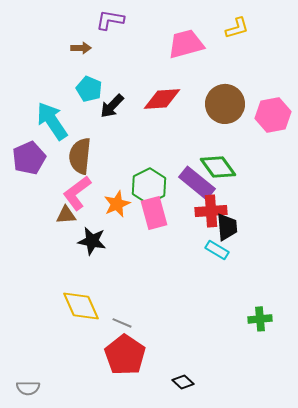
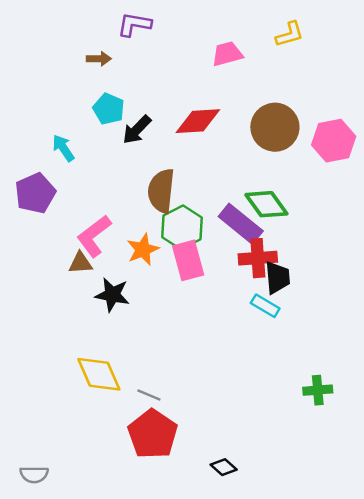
pink trapezoid: (186, 44) -> (227, 54), size x0.7
cyan arrow: (52, 121) -> (63, 148), size x0.6
brown semicircle: (80, 156) -> (161, 191), moved

